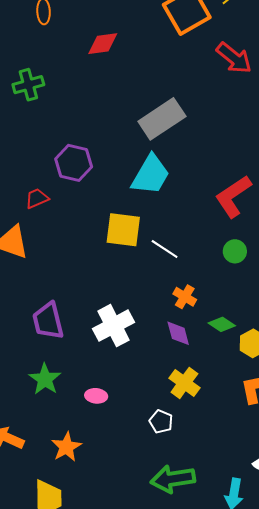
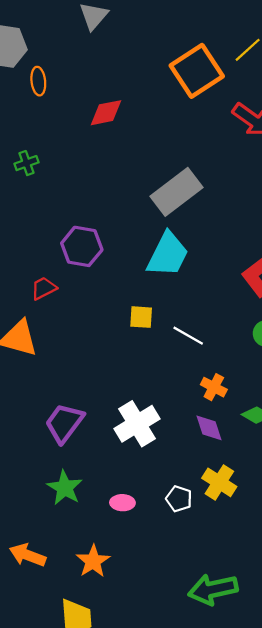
green cross: (28, 85) -> (26, 163), size x0.7
yellow square: (123, 230) -> (141, 317), size x0.6
purple trapezoid: (48, 321) -> (64, 423), turned 54
white pentagon: (161, 422) -> (179, 499), moved

